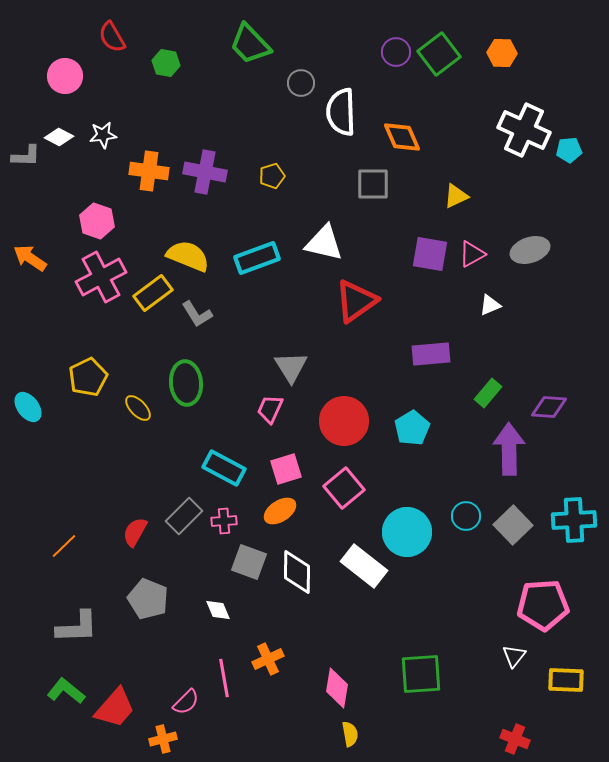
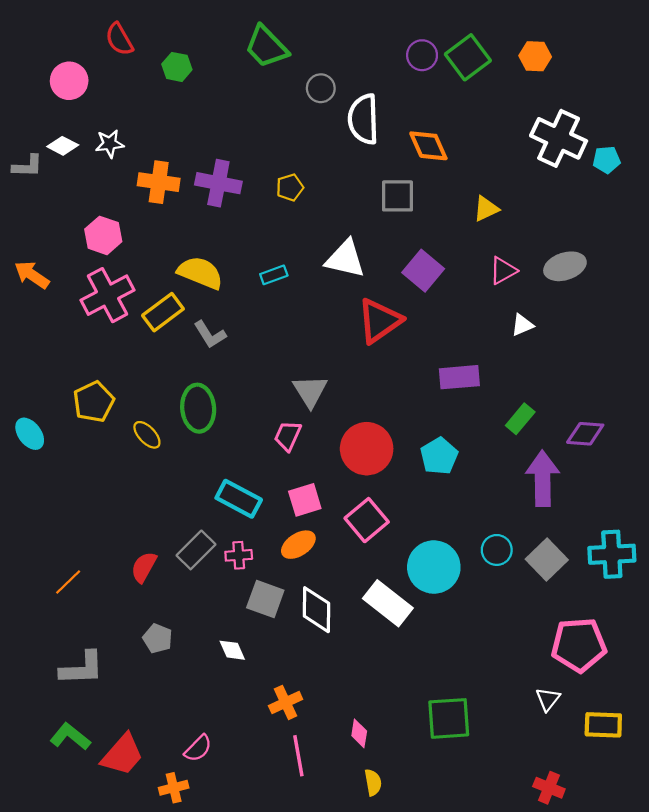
purple square: (430, 254) -> (423, 271), moved, turned 30
cyan rectangle: (257, 258) -> (274, 275), size x0.6
gray pentagon: (148, 599) -> (158, 638), size x0.7
pink line: (224, 678) -> (298, 756), moved
pink diamond: (337, 688) -> (359, 733), size x0.7

